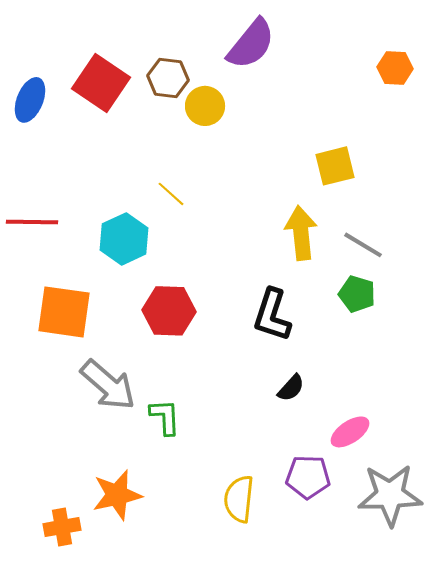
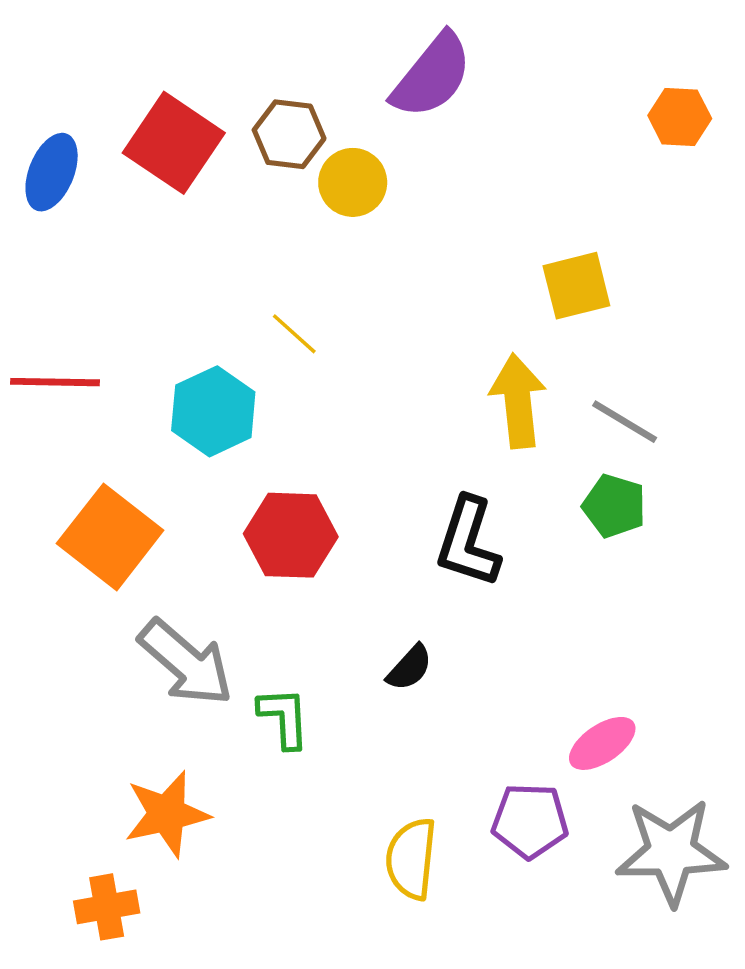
orange square: (64, 312) -> (110, 537), turned 30
black semicircle: (291, 388) -> (409, 668), moved
orange star: (117, 495) -> (167, 814), moved

